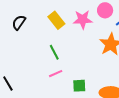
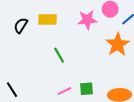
yellow rectangle: (56, 20) -> (48, 19), moved, turned -48
pink line: (56, 74) -> (64, 91), moved

